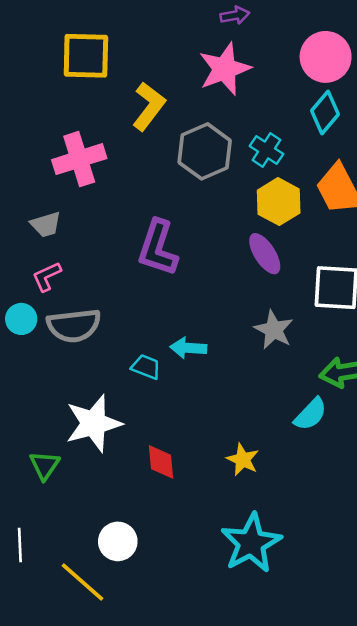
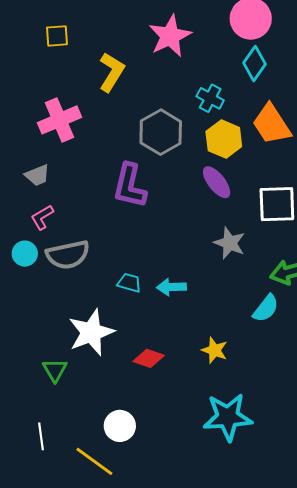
yellow square: (86, 56) -> (57, 36), size x0.6
gray hexagon: (205, 151) -> (161, 132), moved
cyan arrow: (188, 348) -> (171, 287), moved
red diamond: (161, 462) -> (149, 358), turned -60
cyan star: (251, 543) -> (228, 417), turned 30

